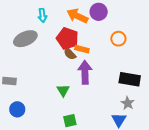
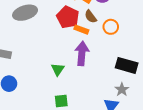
orange circle: (118, 39) -> (111, 27), moved
brown semicircle: (70, 54) -> (91, 16), moved

